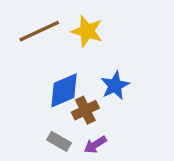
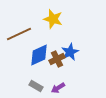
brown line: (39, 31) -> (19, 34), moved
brown cross: (85, 110) -> (57, 59), moved

